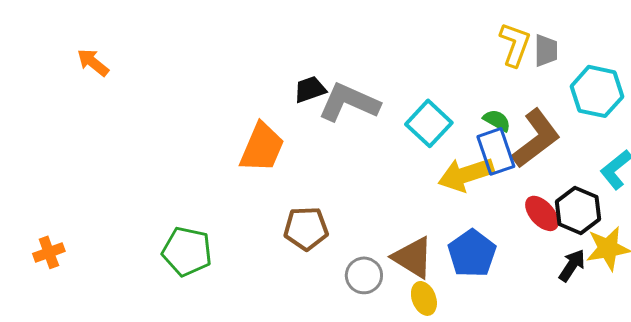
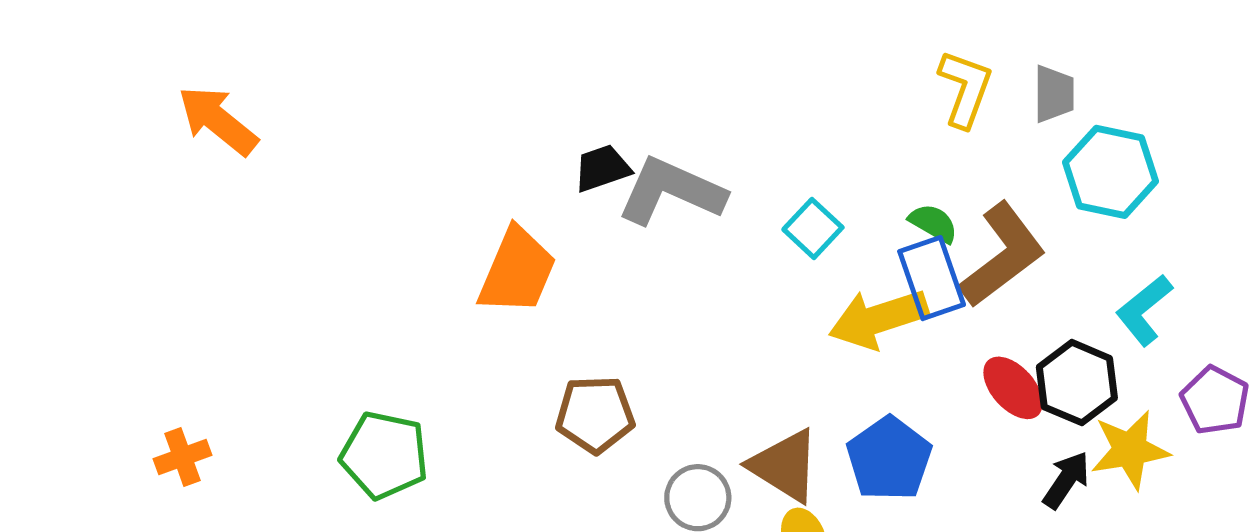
gray trapezoid: (546, 50) -> (1054, 94), moved
orange arrow: (93, 62) -> (218, 120), size x1.4
cyan square: (429, 123) -> (813, 228), size x0.7
orange cross: (49, 252) -> (182, 457), moved

